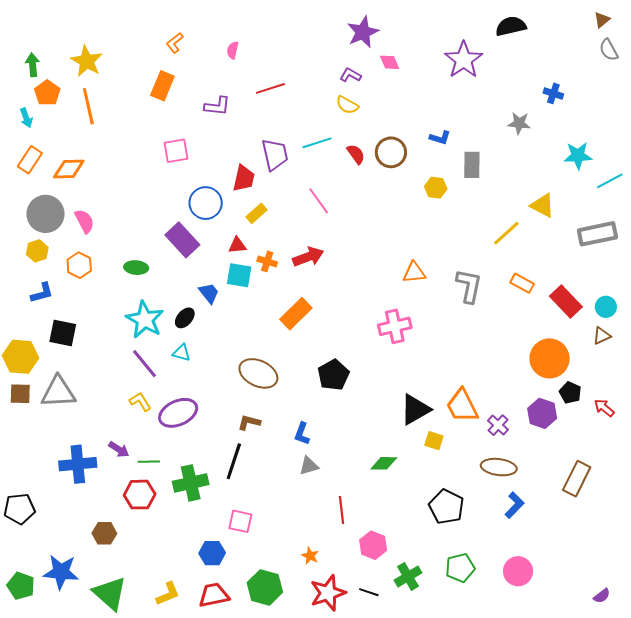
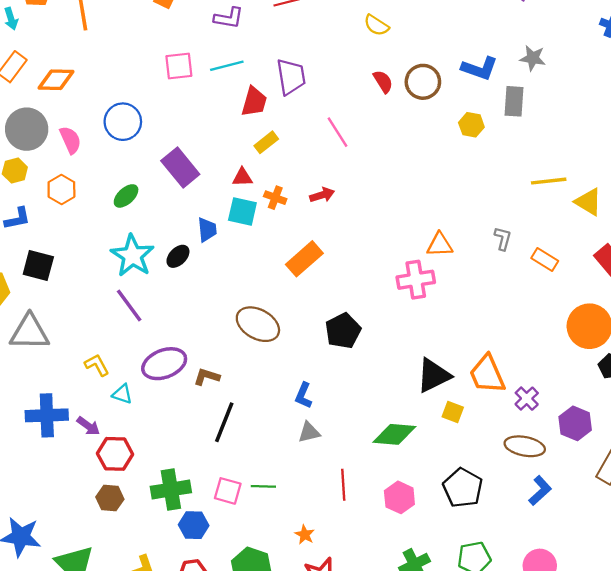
gray star: (519, 123) -> (533, 58), moved
blue L-shape: (440, 138) -> (480, 68), size x1.5
cyan line: (317, 143) -> (227, 66), moved
blue circle: (206, 203) -> (123, 122), moved
yellow triangle: (543, 205) -> (588, 202), moved
yellow line: (506, 233) -> (549, 181), turned 32
red arrow: (308, 257) -> (322, 195), size x0.7
green ellipse: (136, 268) -> (126, 196), turned -50
orange triangle: (414, 272) -> (440, 245), moved
orange rectangle: (522, 283) -> (545, 260), moved
gray L-shape: (469, 286) -> (503, 239), size x0.6
blue trapezoid: (209, 293) -> (207, 230), turned 30
cyan triangle: (182, 353) -> (122, 394), moved
yellow L-shape: (140, 402) -> (97, 365), moved
purple hexagon: (542, 413) -> (575, 423), moved
brown L-shape: (249, 422) -> (207, 377), moved
purple arrow: (119, 449) -> (88, 426), moved
green line: (149, 462) -> (263, 486), moved
green diamond: (384, 463) -> (394, 434), size x1.4
green cross: (191, 483) -> (171, 489), moved
brown hexagon: (104, 533) -> (110, 498), moved
pink hexagon: (373, 545) -> (399, 497), moved

